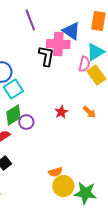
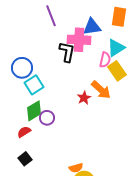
blue triangle: (71, 31) -> (92, 27), turned -42
red star: (61, 112) -> (84, 98), moved
orange arrow: (89, 112) -> (101, 90), moved, size x1.5

